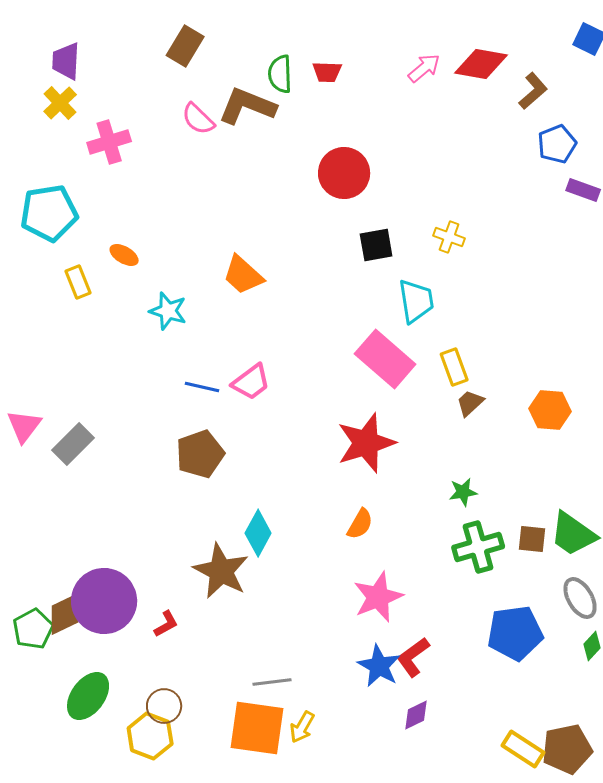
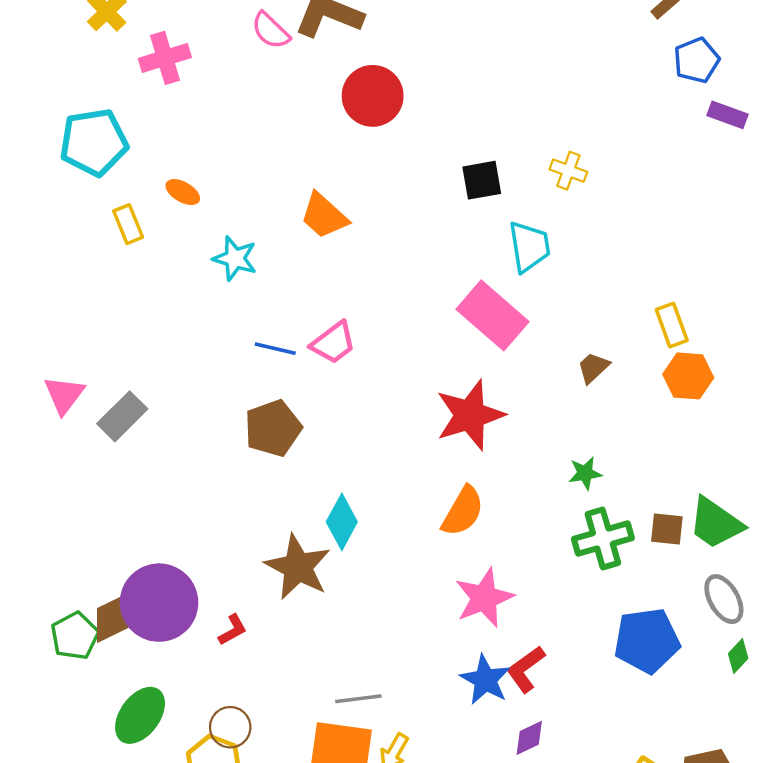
red circle: (344, 173) -> (373, 96), moved
yellow rectangle: (454, 367) -> (672, 325), moved
orange semicircle: (360, 524) -> (463, 511), size x1.4

